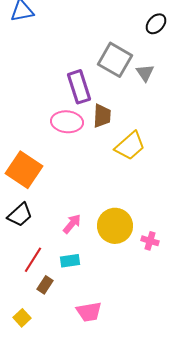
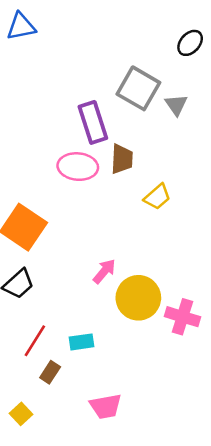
yellow trapezoid: (130, 146) -> (157, 197), size x0.7
pink arrow: (72, 224) -> (104, 271), moved
pink cross: (150, 241) -> (183, 317), size x1.5

